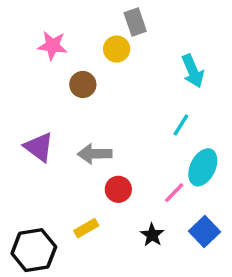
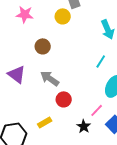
brown circle: (83, 85) -> (43, 46), moved
gray arrow: (95, 154) -> (50, 78), turned 36
pink line: (174, 193) -> (97, 110), moved

